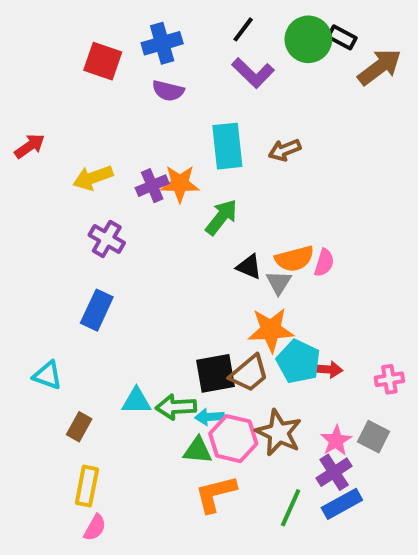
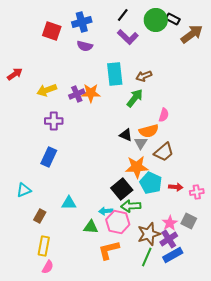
green arrow: (221, 217) -> (135, 98), moved
purple cross: (107, 239) -> (54, 121), turned -30
pink semicircle: (324, 263) -> (164, 115), moved
red arrow: (328, 369) -> (176, 187), moved
black square: (215, 373) -> (122, 189), moved, turned -30
brown trapezoid: (249, 373) -> (164, 152), moved
cyan triangle: (47, 375) -> (24, 190), turned -42
green arrow: (176, 407) -> (131, 206), moved
brown star: (279, 433) -> (149, 234), moved, turned 30
green triangle: (198, 450) -> (91, 227), moved

